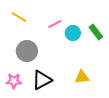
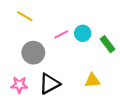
pink line: (55, 24) -> (61, 34), moved
green rectangle: (96, 32) -> (107, 44), moved

